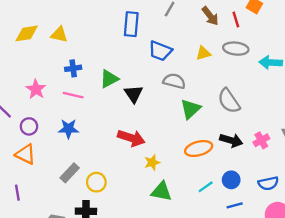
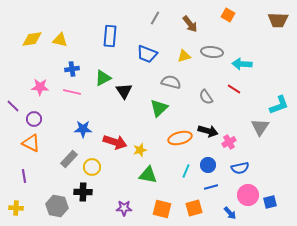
red line: (236, 20) -> (234, 89), moved, turned -40
blue rectangle: (131, 24) -> (110, 36), moved
gray semicircle: (174, 81) -> (171, 82), moved
pink star: (36, 89) -> (40, 87), turned -30
gray semicircle: (229, 101) -> (206, 97), size x0.7
green triangle: (190, 109) -> (159, 108), moved
blue star: (68, 129) -> (83, 129), moved
red arrow: (131, 138) -> (115, 142), moved
pink cross: (261, 140) -> (229, 142), moved
cyan line: (206, 187) -> (186, 171), turned -32

